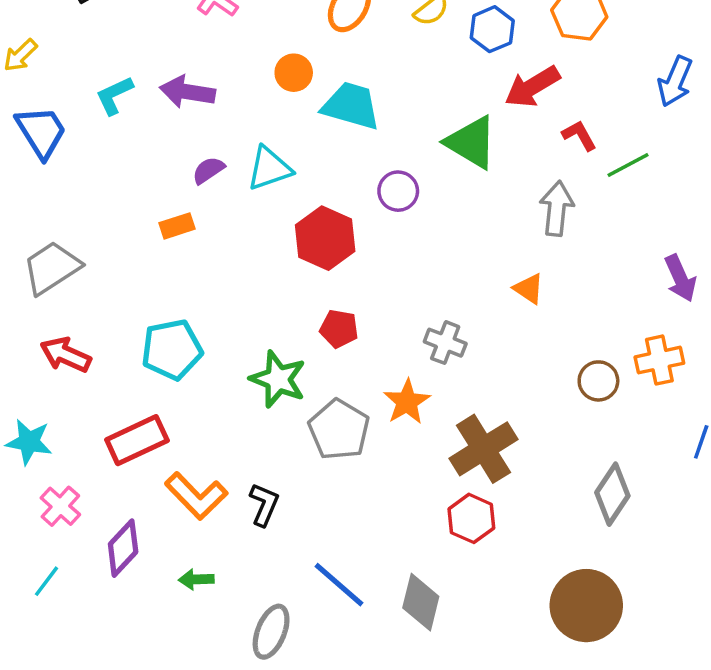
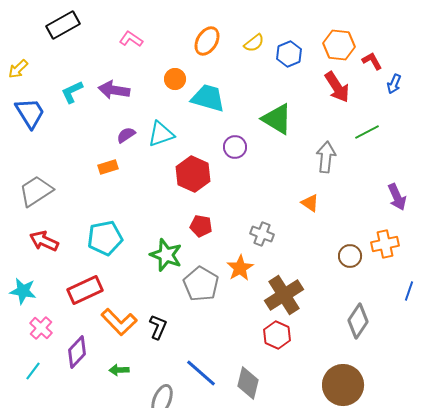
blue arrow: (675, 81) -> (394, 84), size x0.7
red arrow: (532, 87) -> (337, 87), moved, turned -92
red L-shape: (579, 135) -> (372, 61), moved

